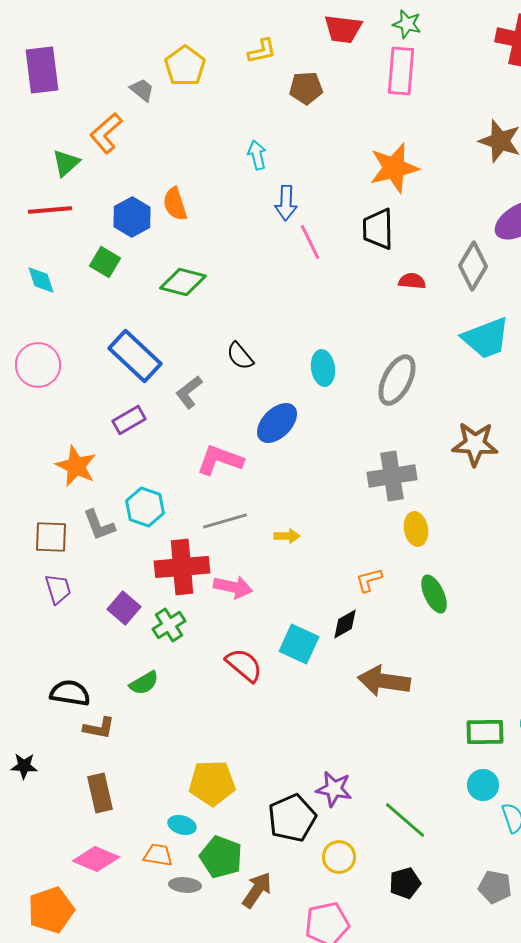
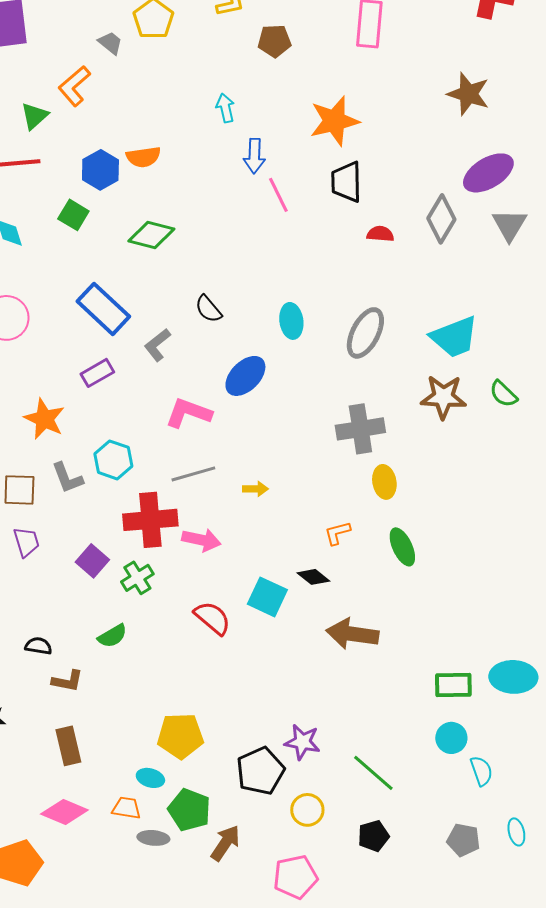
orange star: (394, 168) -> (334, 121), moved
orange semicircle: (175, 204) -> (143, 157), turned -80
cyan trapezoid: (486, 338) -> (454, 337), moved
black diamond: (345, 624) -> (313, 577), turned 68
black semicircle: (70, 693) -> (38, 646), size x0.7

